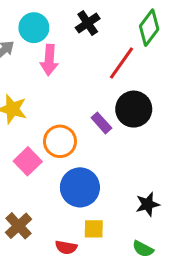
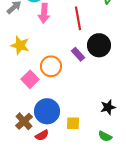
red line: (121, 63) -> (78, 18), moved, turned -45
blue circle: (80, 187) -> (47, 111), moved
red semicircle: (66, 247) -> (42, 135), moved, turned -40

